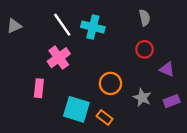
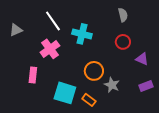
gray triangle: (14, 26) -> (16, 30), moved
cyan cross: (93, 27) -> (82, 34), moved
gray star: (142, 98) -> (112, 85), moved

